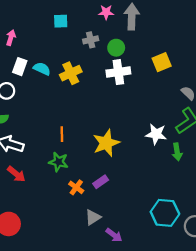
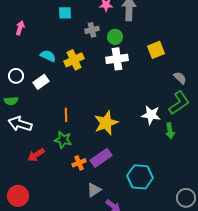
white rectangle: (20, 67) -> (41, 82), moved, turned 35
red arrow: (16, 174) -> (36, 155), moved, turned 108
purple rectangle: (101, 182) -> (101, 158), size x1.5
orange cross: (76, 187) -> (79, 163), turned 32
cyan hexagon: (165, 213) -> (140, 177), moved

